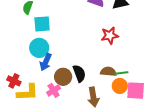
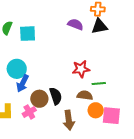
cyan square: (42, 24) -> (28, 34), moved
red star: (110, 36) -> (81, 69), moved
green line: (121, 73) -> (99, 83), moved

